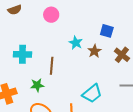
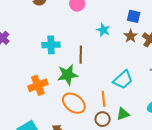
brown star: (94, 51) -> (131, 36), moved
green star: (37, 85) -> (68, 75), size x1.5

